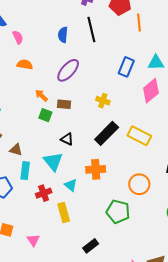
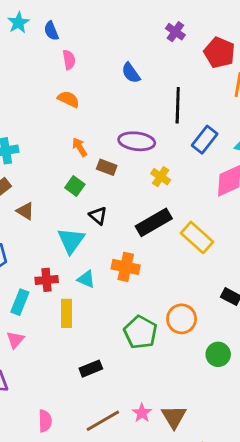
black line: (91, 30) -> (178, 105), moved
blue semicircle: (63, 35) -> (131, 73), turned -56
purple ellipse: (68, 70) -> (137, 141), moved, turned 40
green square: (45, 115) -> (75, 186), moved
cyan rectangle: (25, 171) -> (20, 302), moved
orange circle: (139, 184) -> (182, 319), moved
cyan triangle: (71, 185) -> (86, 279), turned -32

